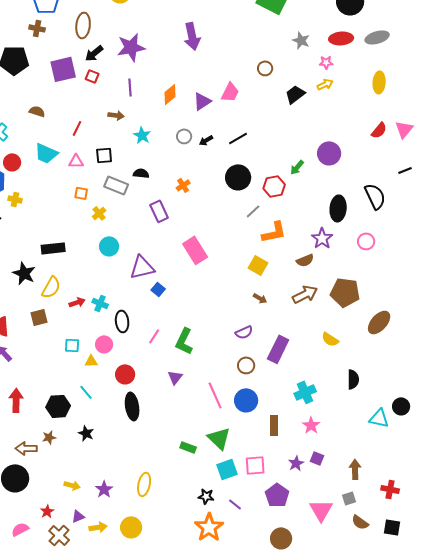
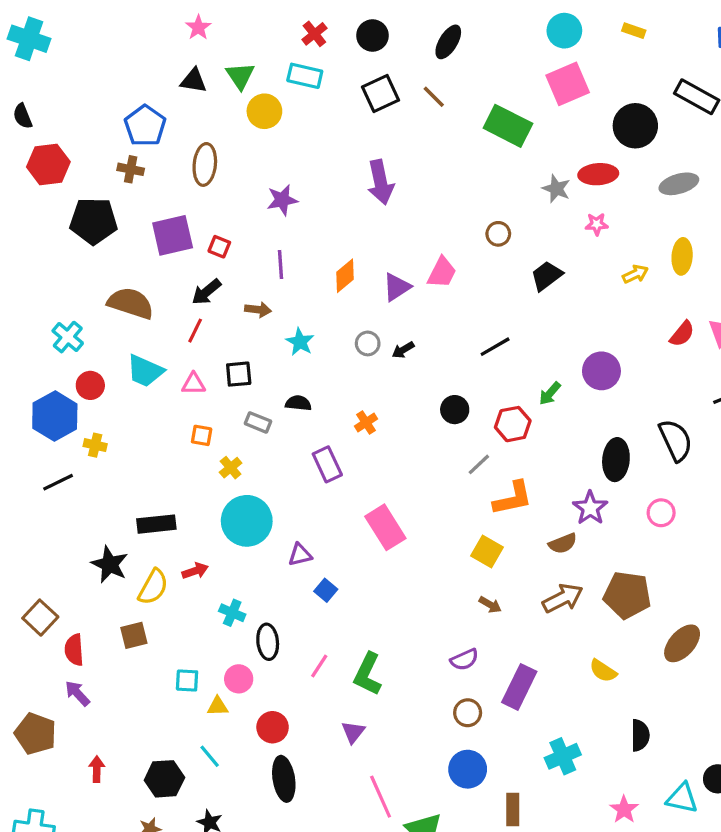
red ellipse: (341, 38) -> (598, 174), moved
purple star: (131, 47) -> (282, 200), size x0.7
black arrow: (94, 53) -> (206, 292), moved
yellow arrow: (325, 84) -> (635, 274), moved
brown semicircle: (37, 111) -> (131, 303), size x1.8
black line: (238, 138) -> (495, 347), moved
black circle: (238, 177) -> (455, 410), size x0.7
gray rectangle: (116, 185) -> (258, 422), size x0.7
cyan circle: (109, 246) -> (247, 521), size x1.6
purple triangle: (142, 267) -> (300, 555), size x0.6
red arrow: (77, 302) -> (195, 571), moved
pink line: (215, 395) -> (381, 797), moved
red arrow: (16, 400) -> (97, 769), size x0.7
pink star: (311, 425) -> (624, 809), moved

